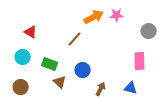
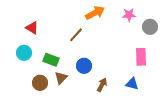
pink star: (117, 15) -> (129, 15), moved
brown triangle: (60, 82) -> (61, 78), turned 32
brown circle: (21, 87) -> (40, 83), moved

